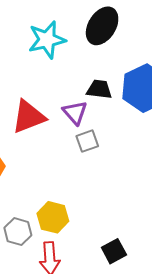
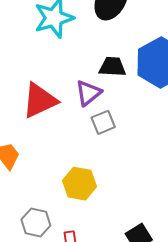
purple triangle: (75, 113) -> (88, 93), turned 36
yellow hexagon: (53, 217) -> (80, 184), moved

